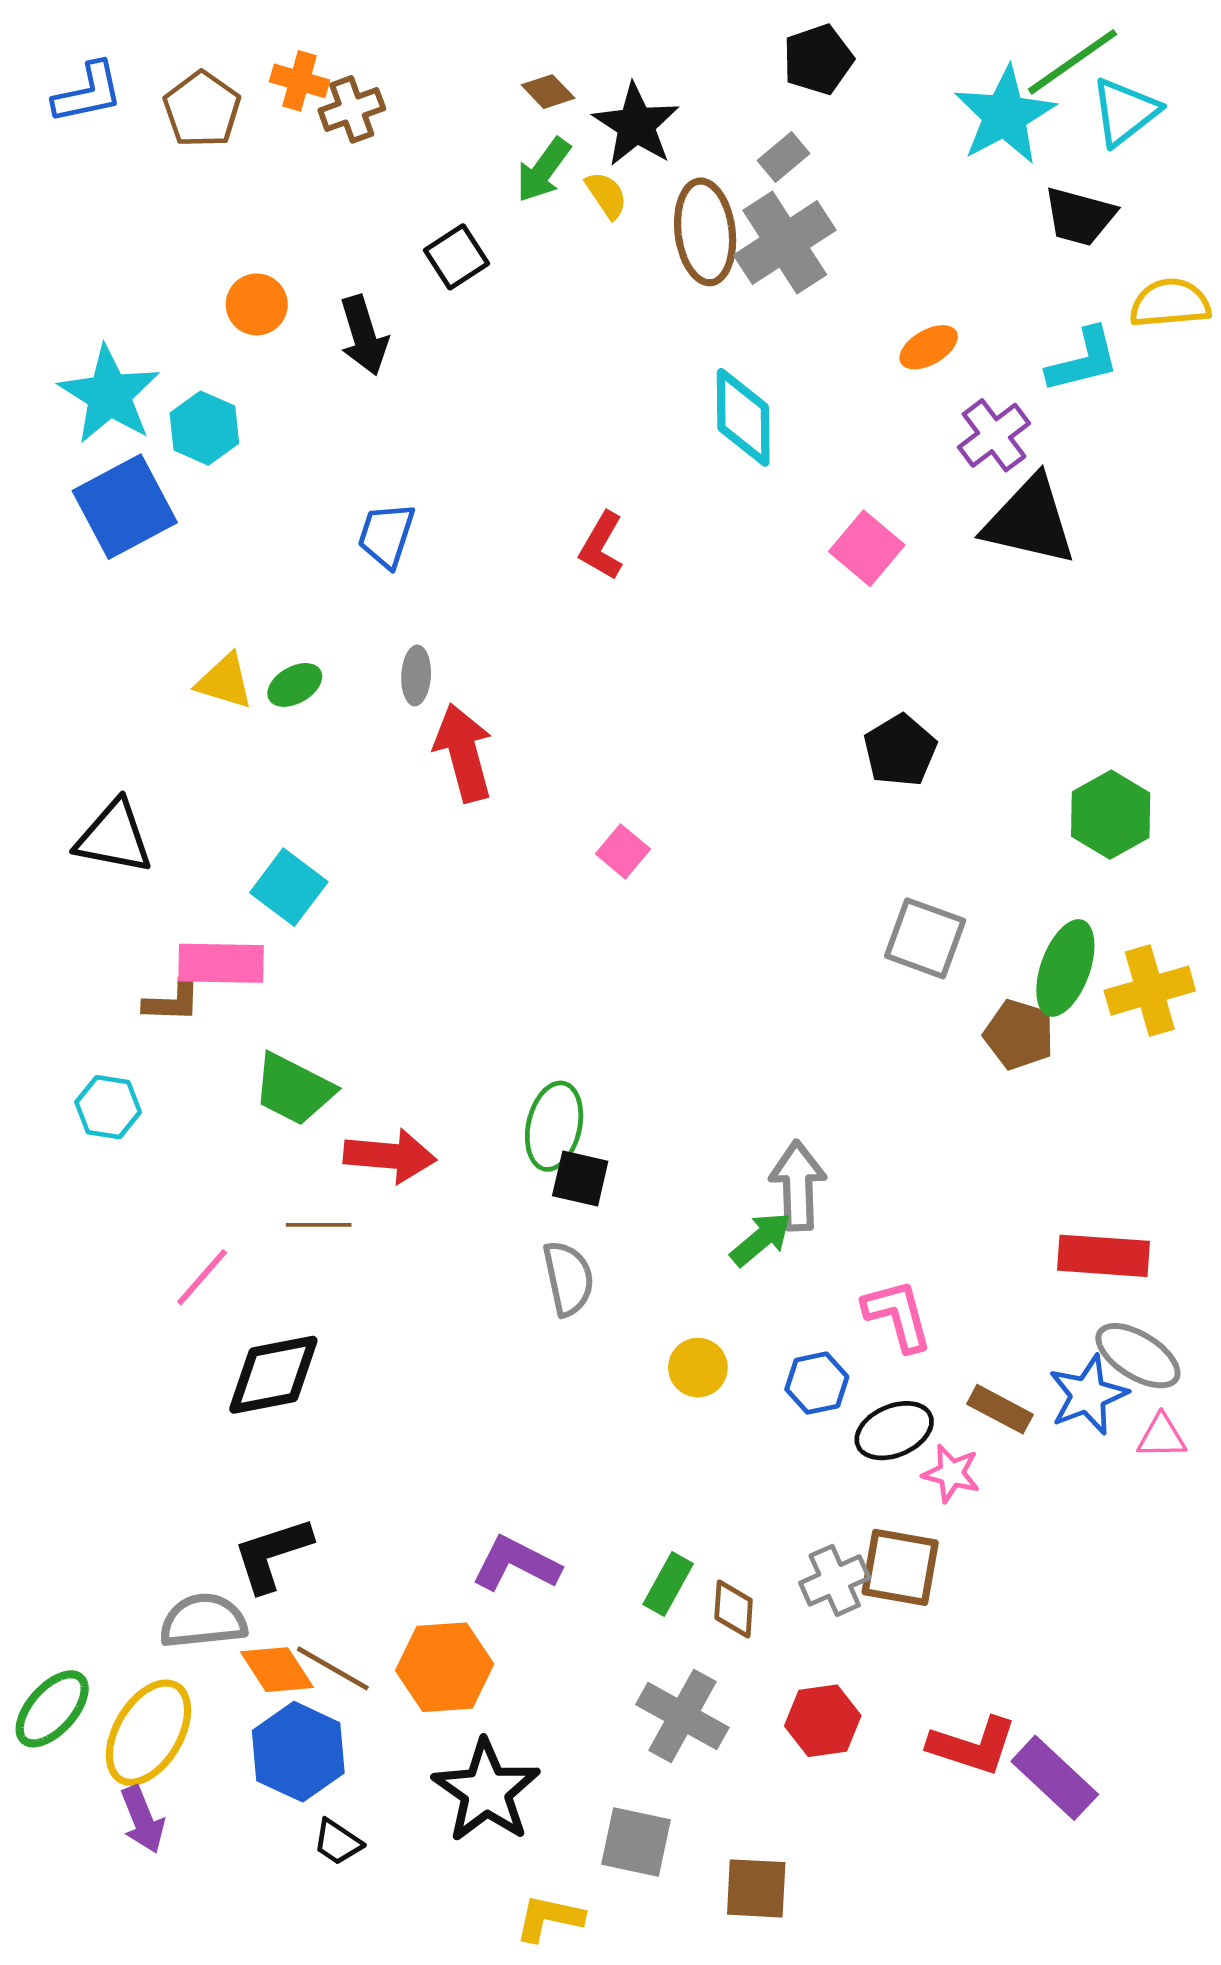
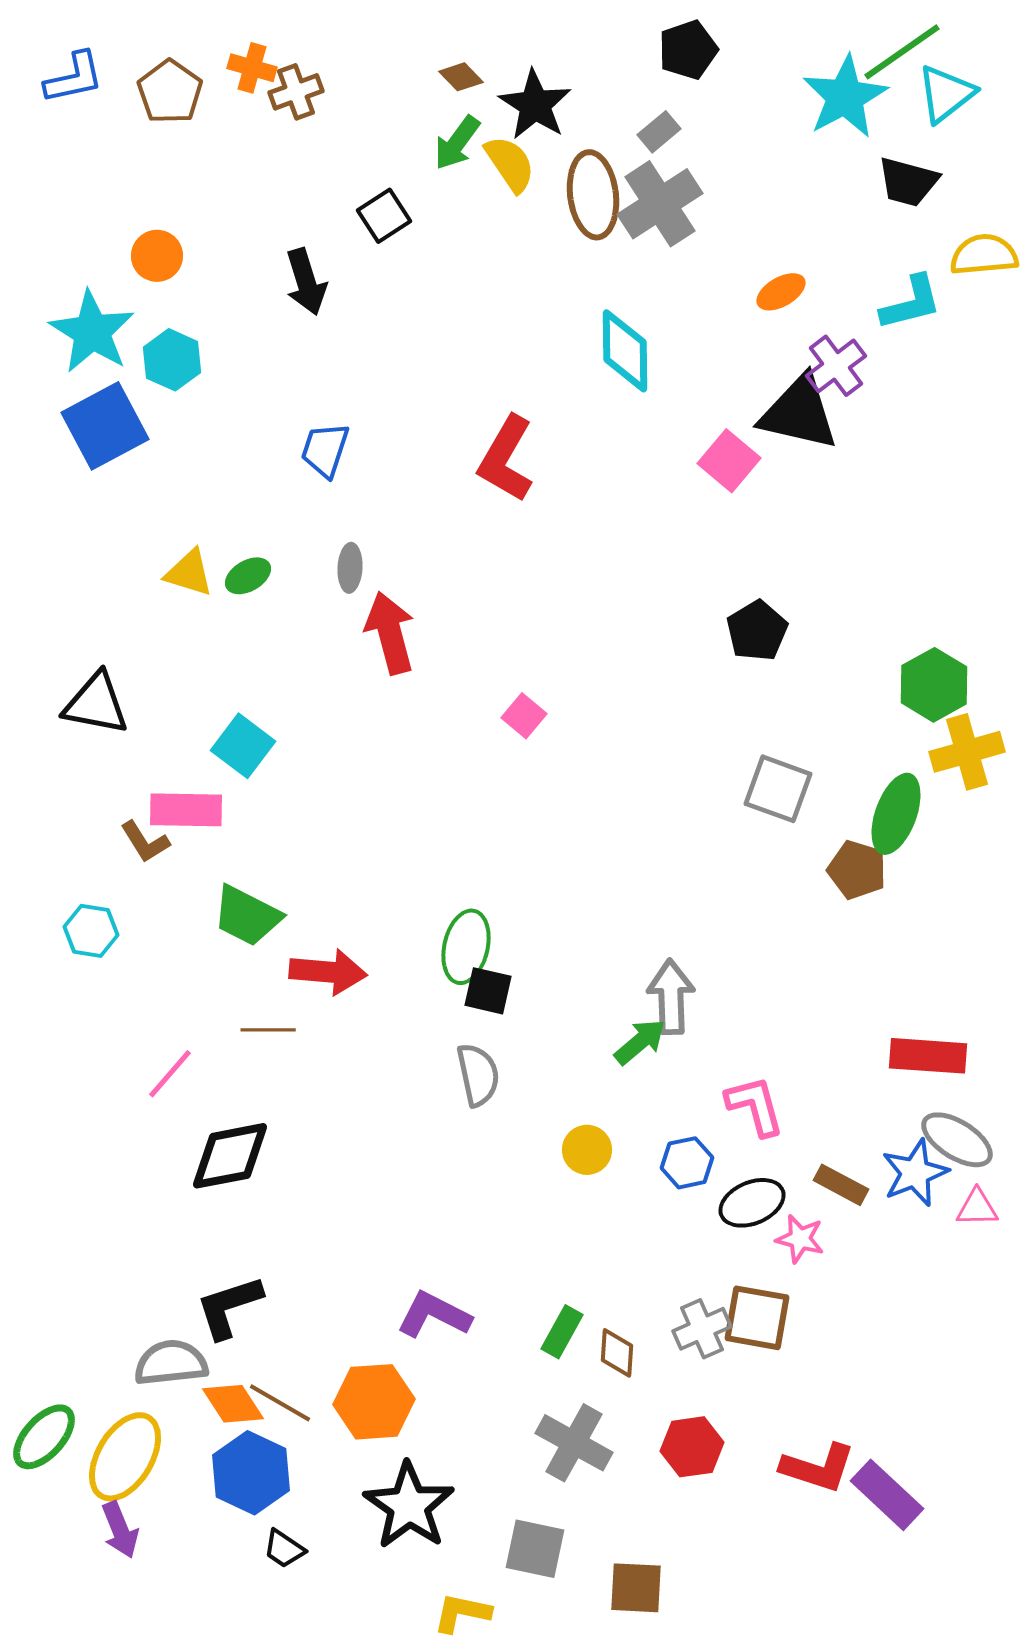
yellow semicircle: (606, 195) -> (510, 164), size x1.4
orange circle: (257, 304) -> (157, 256), moved
black triangle: (1030, 521) -> (799, 413), moved
red L-shape: (602, 546) -> (506, 459), size x1.5
yellow cross: (1150, 991) -> (967, 752), moved
brown L-shape: (172, 1001) -> (145, 842), turned 56

